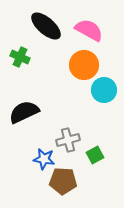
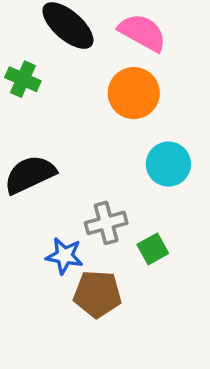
cyan circle: (104, 90) -> (168, 164), moved

